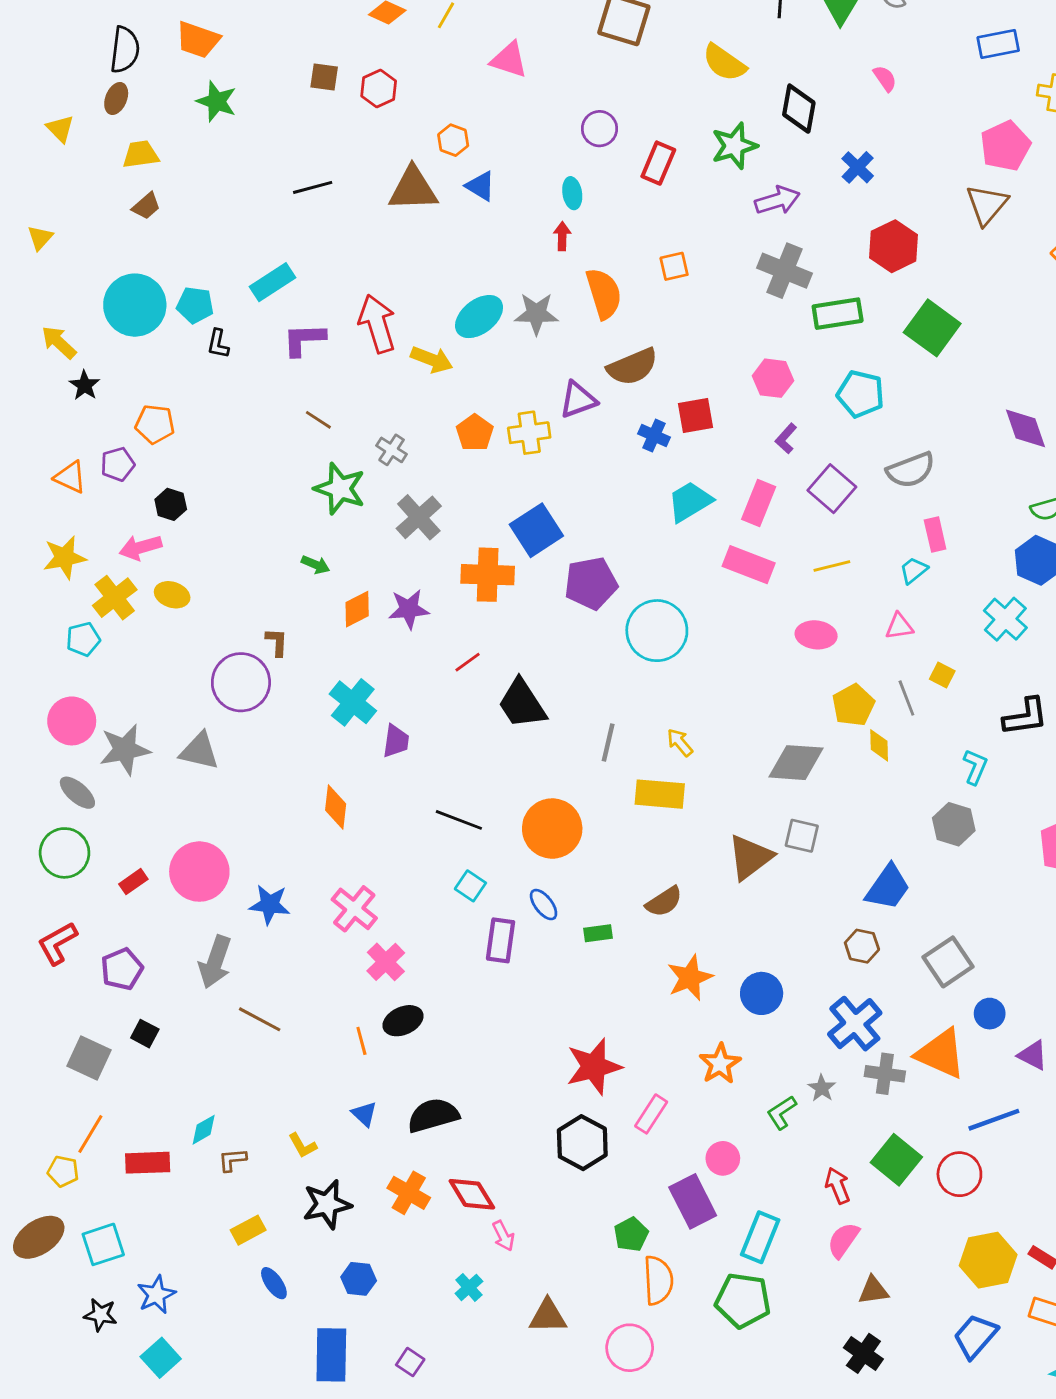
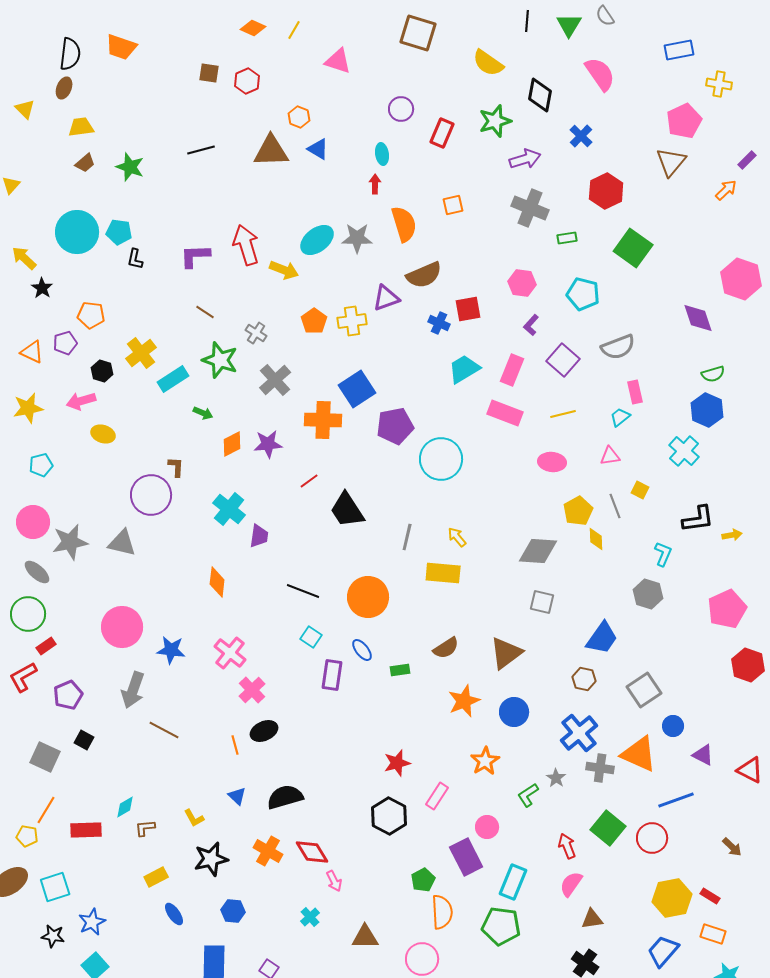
pink semicircle: (885, 78) -> (600, 74), size x1.8
green star: (217, 101) -> (130, 167), moved
cyan rectangle: (272, 282) -> (173, 379), moved
green rectangle: (838, 314) -> (567, 238), size x0.6
yellow cross: (115, 598) -> (141, 353), moved
brown triangle: (750, 857) -> (506, 653), moved
red rectangle: (133, 882) -> (46, 646), moved
red star: (594, 1067) -> (397, 763), size x0.7

